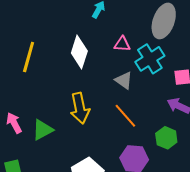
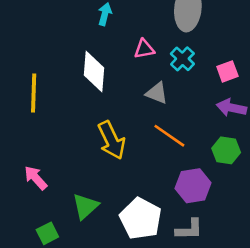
cyan cross: (150, 59) -> (182, 59), size x0.7
green triangle: (43, 130) -> (85, 206), moved

